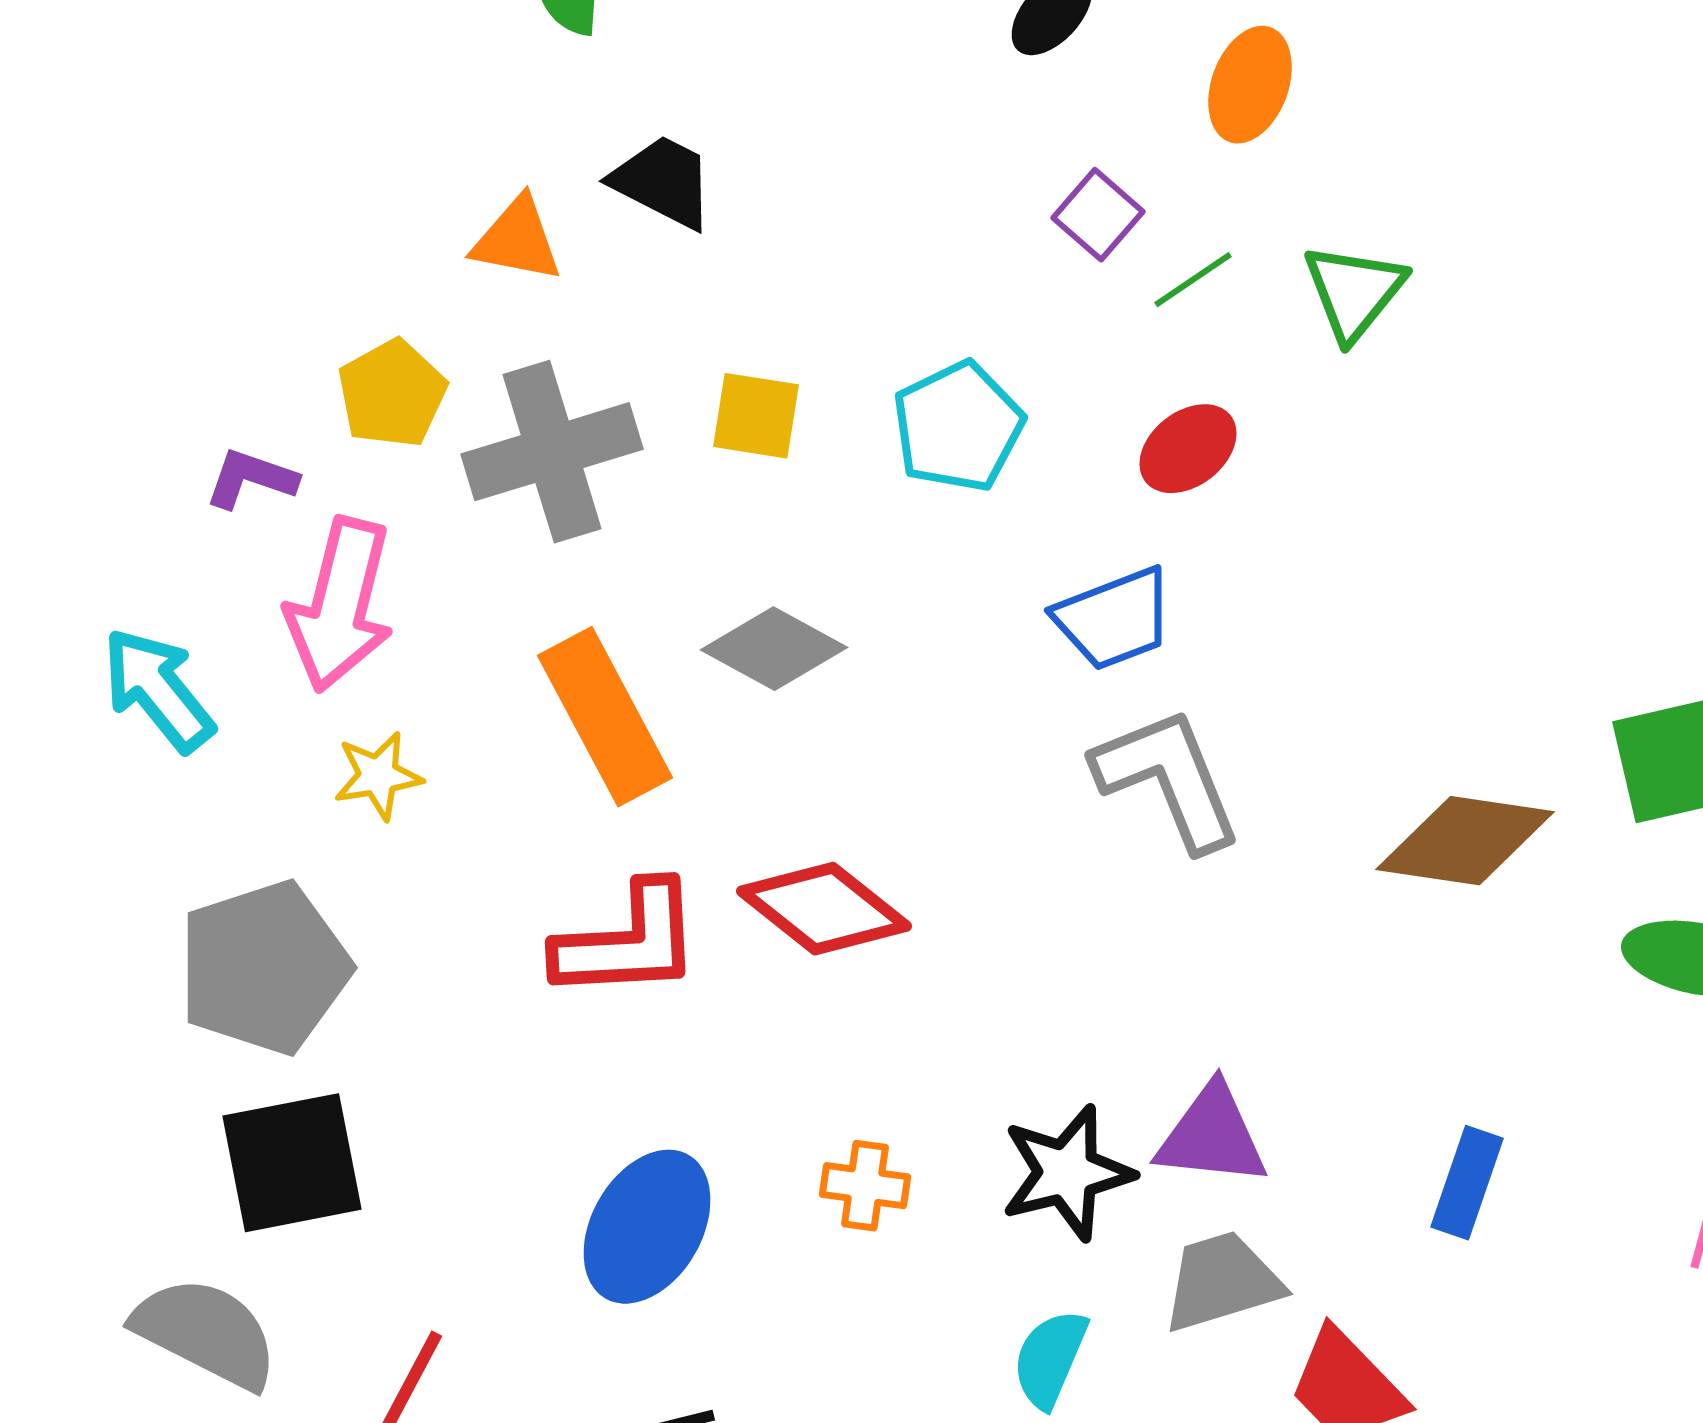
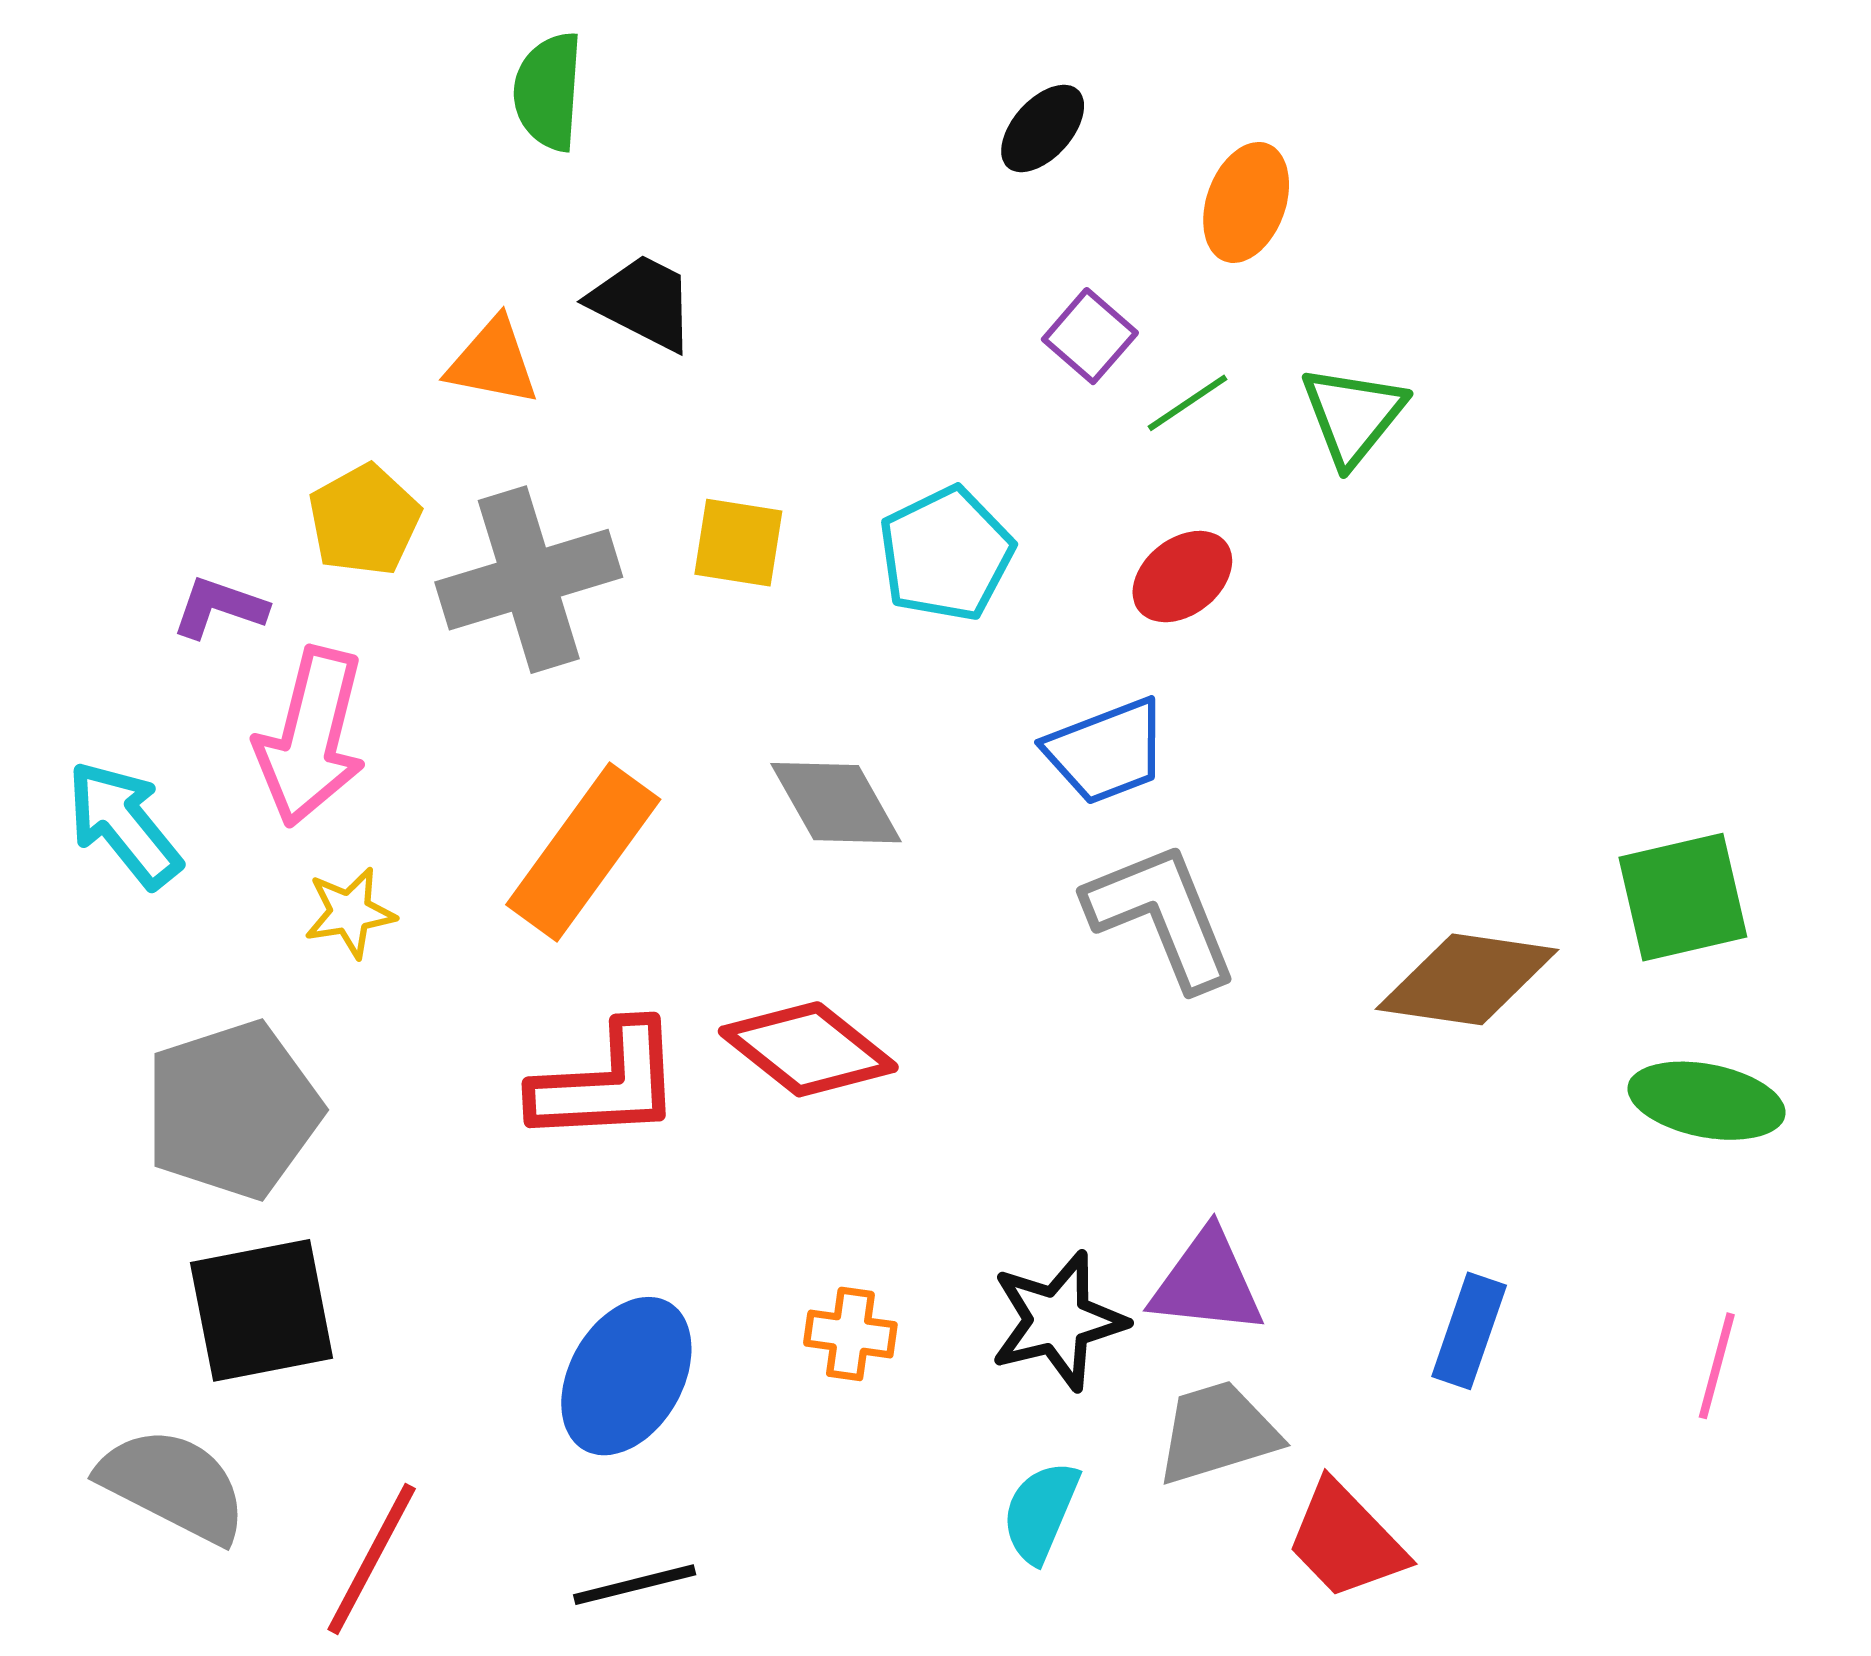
gray diamond: (774, 649) -> (836, 803), moved, turned 32
orange rectangle: (605, 717) -> (583, 852), turned 64

